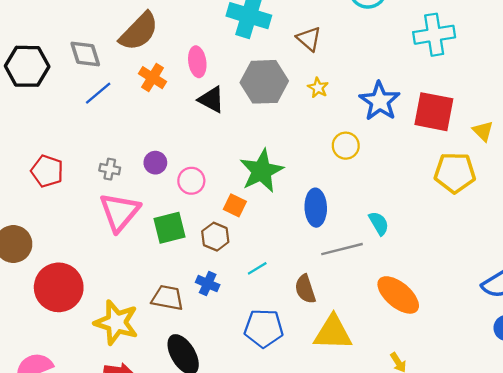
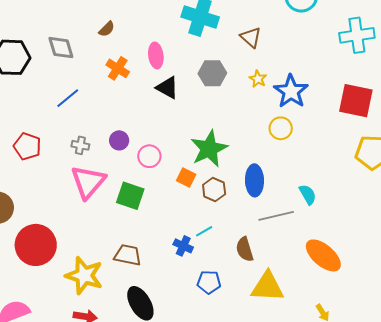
brown semicircle: (139, 31) -> (107, 29), size x0.5
gray hexagon: (264, 82) -> (212, 73), size x0.7
blue line: (98, 93) -> (68, 98), moved
blue star: (380, 101) -> (291, 91), moved
green square: (169, 228) -> (130, 196), turned 32
brown hexagon: (215, 237) -> (214, 189), moved
blue cross: (208, 284) -> (183, 246), moved
blue pentagon: (264, 328) -> (209, 282), size x0.7

